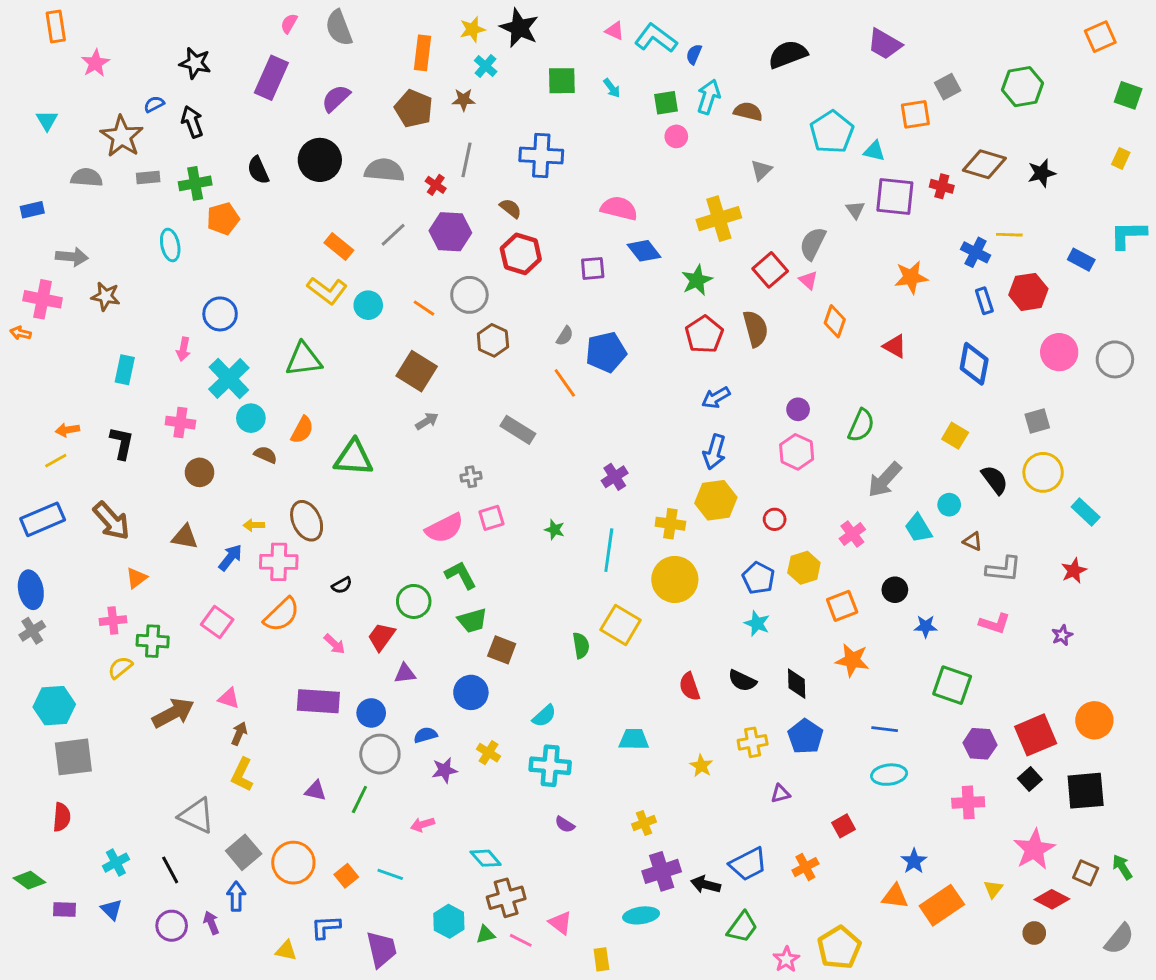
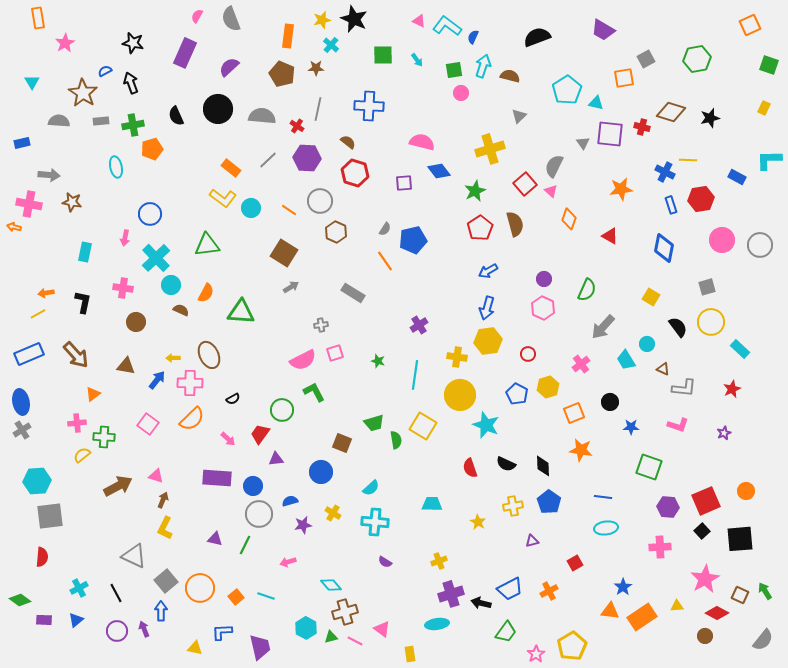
green trapezoid: (472, 621) -> (374, 423), moved
cyan star: (757, 623) -> (486, 425), moved, size x1.5
orange circle: (1094, 720) -> (746, 491), size x0.7
yellow triangle: (993, 889) -> (677, 606), turned 48
blue triangle: (111, 910) -> (76, 620), turned 35

